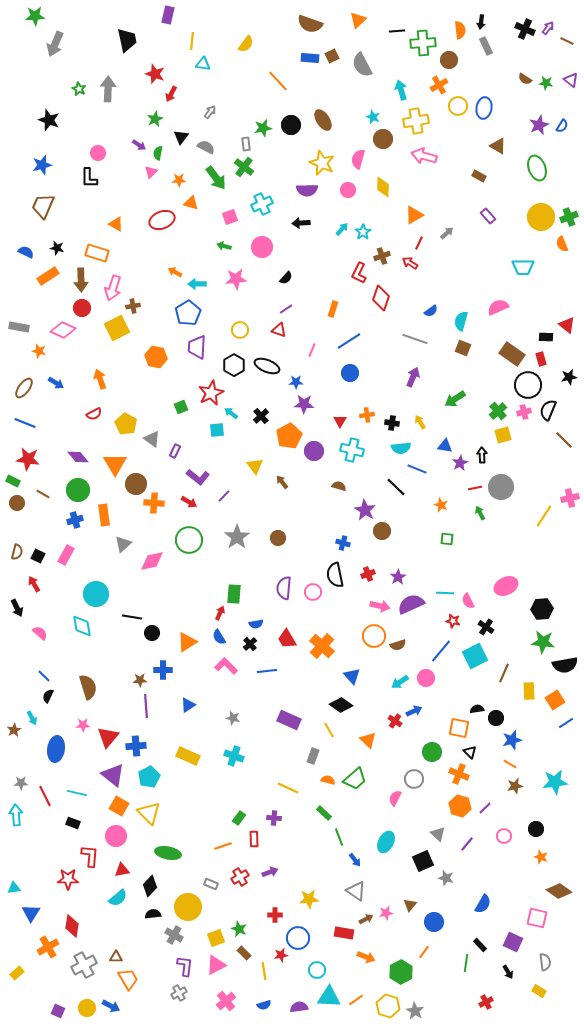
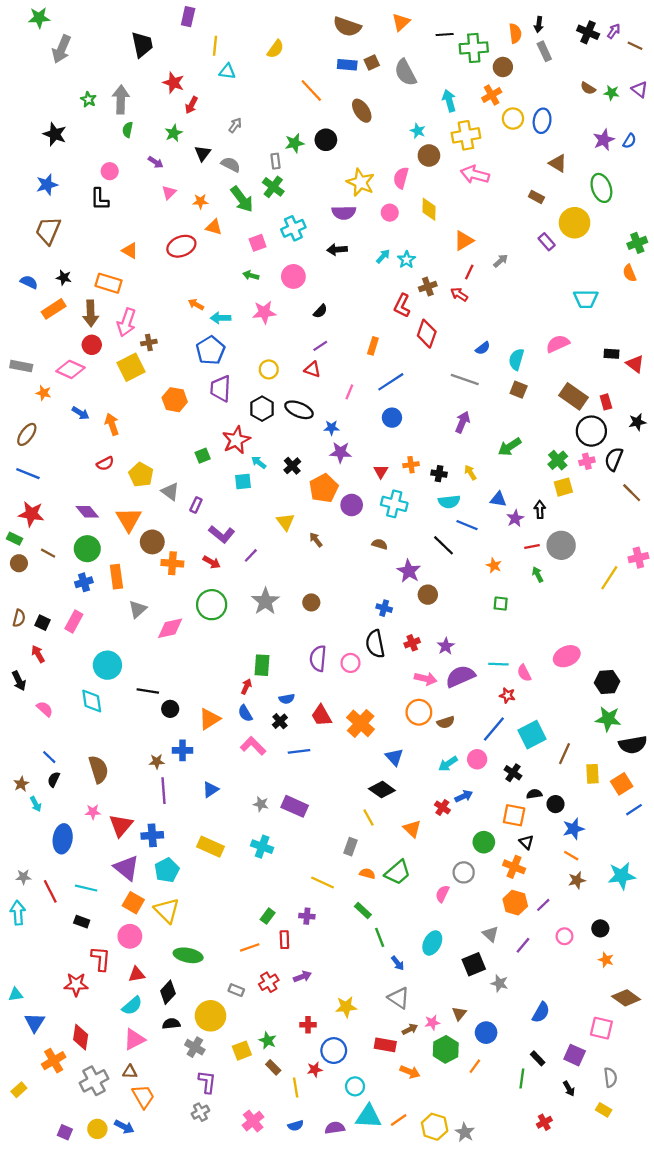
brown ellipse: (323, 120) -> (362, 111), moved
green semicircle: (158, 153) -> (128, 130), moved
yellow circle: (541, 217) -> (575, 223), moved
black rectangle: (546, 337) -> (612, 354), moved
blue arrow: (56, 383) -> (81, 413), moved
black cross: (486, 627) -> (513, 773), moved
purple rectangle: (289, 720) -> (295, 806), moved
brown star: (14, 730) -> (21, 784), moved
pink triangle: (216, 965) -> (134, 1039), moved
green hexagon: (401, 972) -> (446, 1049), moved

